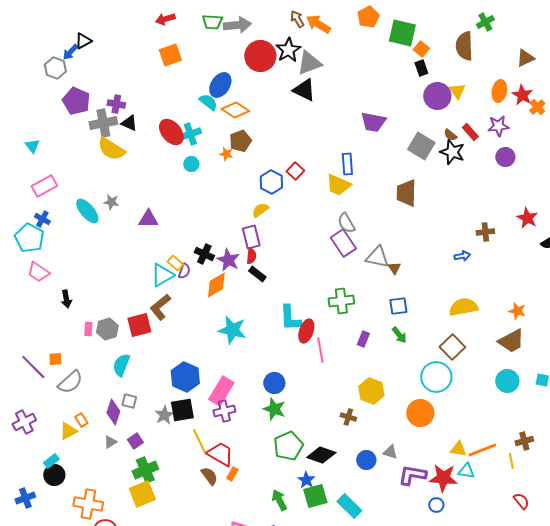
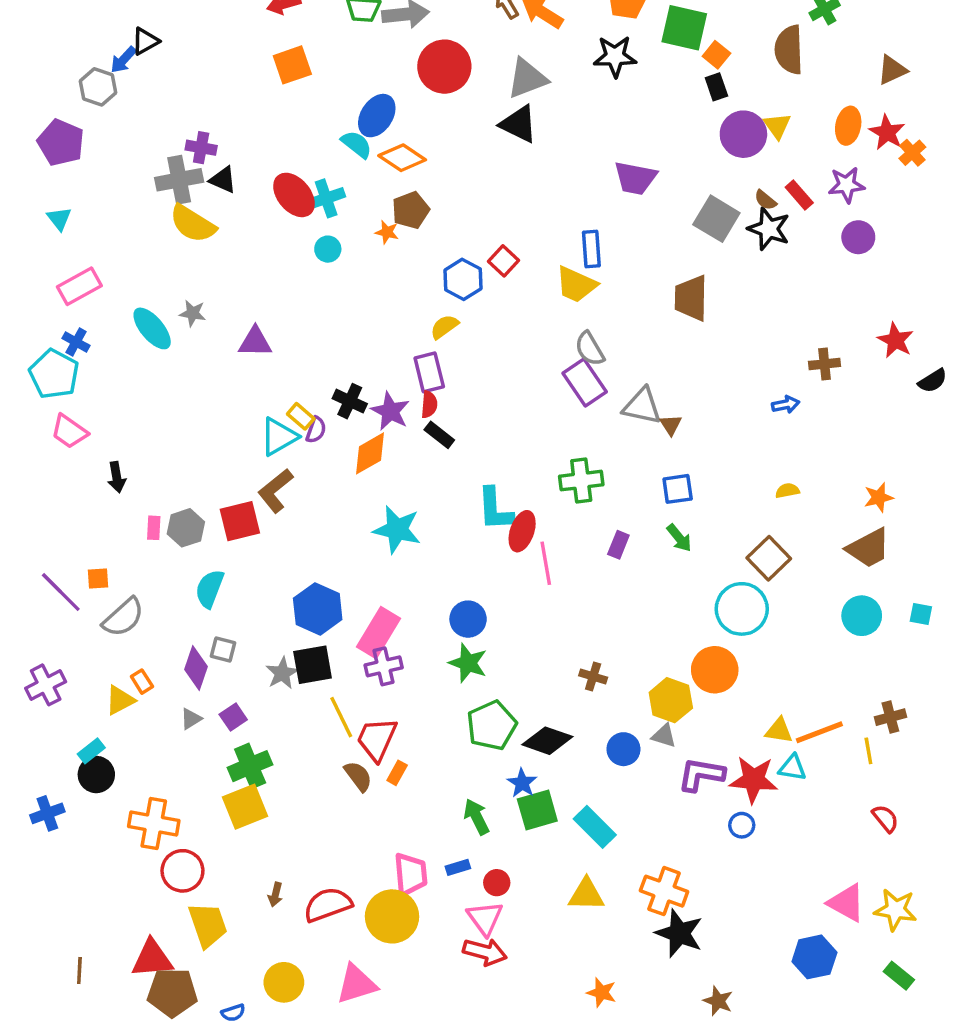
black star: (288, 50) -> (615, 56), moved, turned 30
purple pentagon: (76, 101) -> (61, 143), moved
yellow semicircle: (463, 307) -> (787, 491), size x0.5
orange star: (517, 311) -> (879, 497), turned -30
yellow hexagon: (371, 391) -> (671, 700), moved
red trapezoid: (220, 454) -> (377, 739), turned -96

